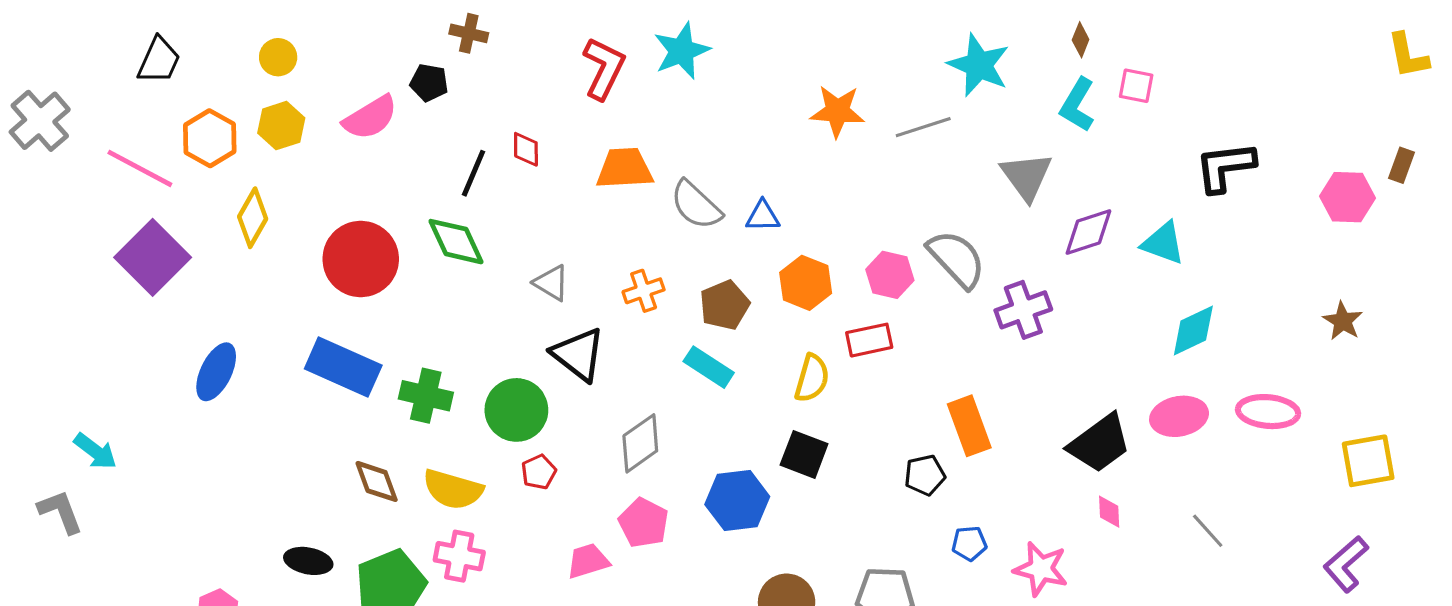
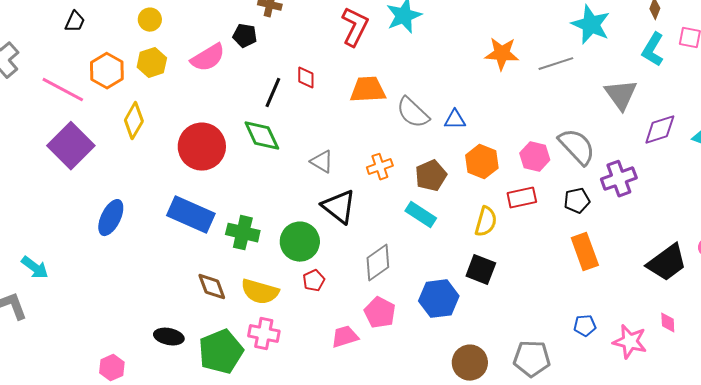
black trapezoid: (159, 60) -> (75, 22), size x0.7
black pentagon: (925, 475) -> (577, 201), moved
pink diamond: (1109, 512) -> (668, 323), moved

